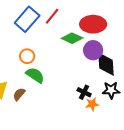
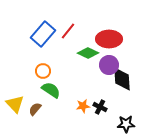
black star: (111, 90) -> (126, 124), moved
orange star: (92, 104) -> (83, 106), moved

